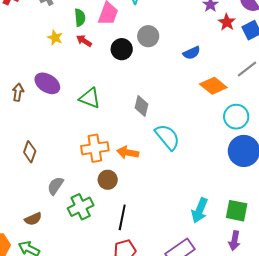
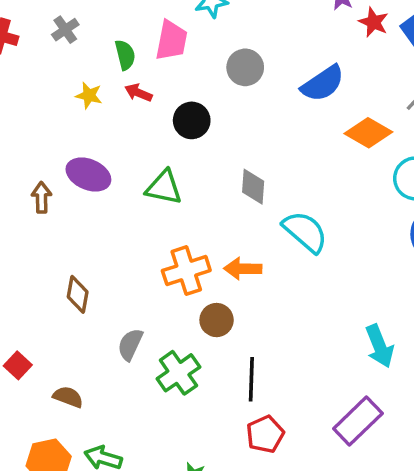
black circle: (122, 49) -> (192, 120), moved
blue semicircle: (192, 53) -> (323, 83), size x1.5
cyan arrow: (200, 210) -> (380, 346), turned -35
brown semicircle: (33, 219) -> (68, 397), moved, turned -126

